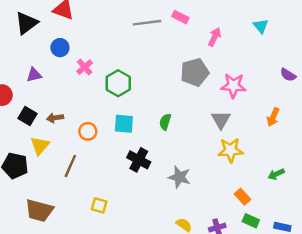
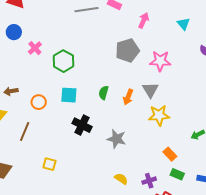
cyan triangle: (261, 26) -> (183, 24), moved
orange arrow: (273, 117) -> (128, 97), moved

